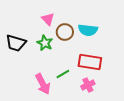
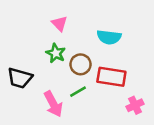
brown circle: (65, 32) -> (81, 64), moved
black trapezoid: (16, 43) -> (20, 78), moved
pink cross: (88, 85) -> (135, 105), moved

